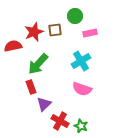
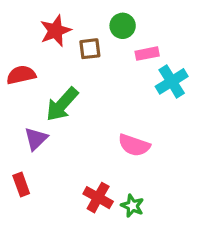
red star: (34, 32) -> (56, 31), moved
cyan cross: (81, 61) -> (172, 81), moved
red rectangle: (31, 87) -> (21, 184), moved
purple triangle: (44, 104) -> (36, 139), moved

